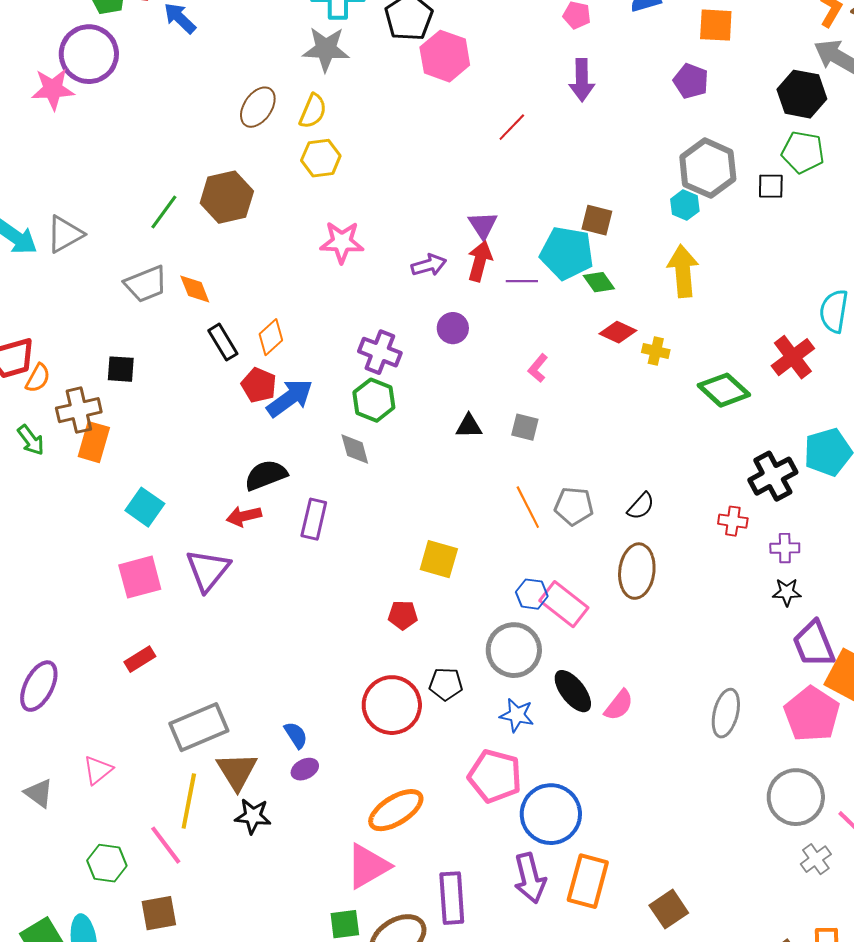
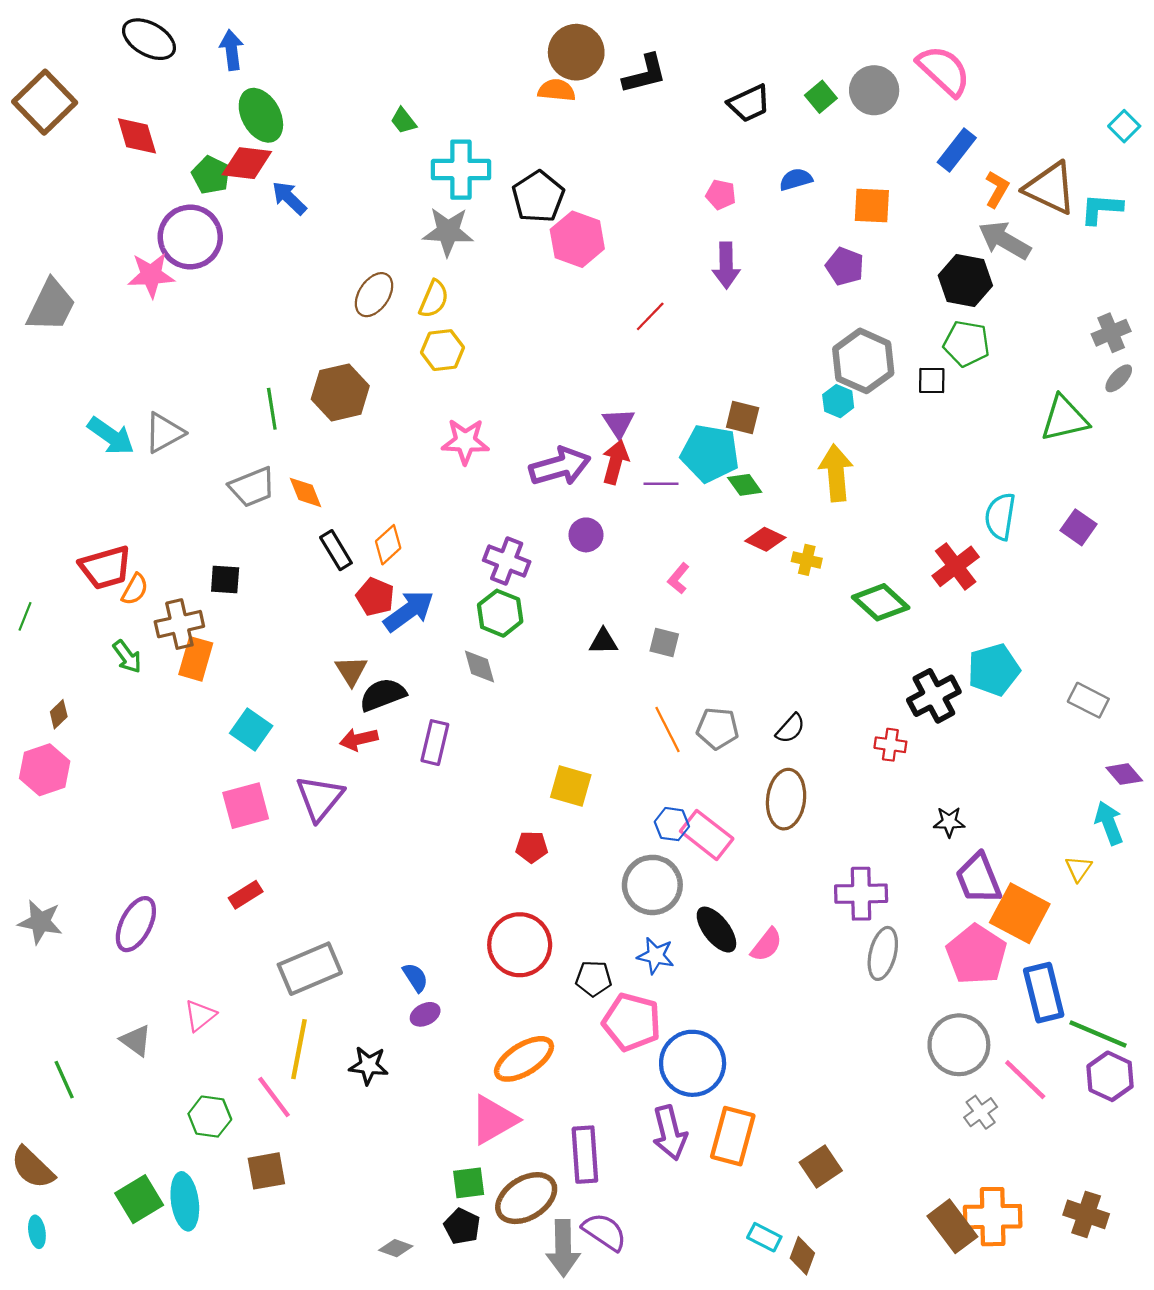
green line: (164, 212) -> (272, 409), turned -45
purple arrow: (429, 265) -> (560, 466), size x1.6
purple cross: (785, 548) -> (861, 894), moved, size x1.6
black pentagon: (446, 684) -> (594, 978), moved
brown triangle: (237, 771) -> (351, 671), moved, size x0.7

